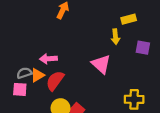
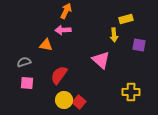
pink arrow: (48, 59) -> (63, 30), moved
gray semicircle: (24, 73) -> (24, 62), moved
orange triangle: (37, 75) -> (46, 45), moved, turned 40

